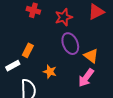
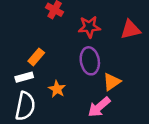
orange triangle: (91, 56) -> (112, 82), turned 35
white rectangle: (13, 66) -> (24, 77), moved

